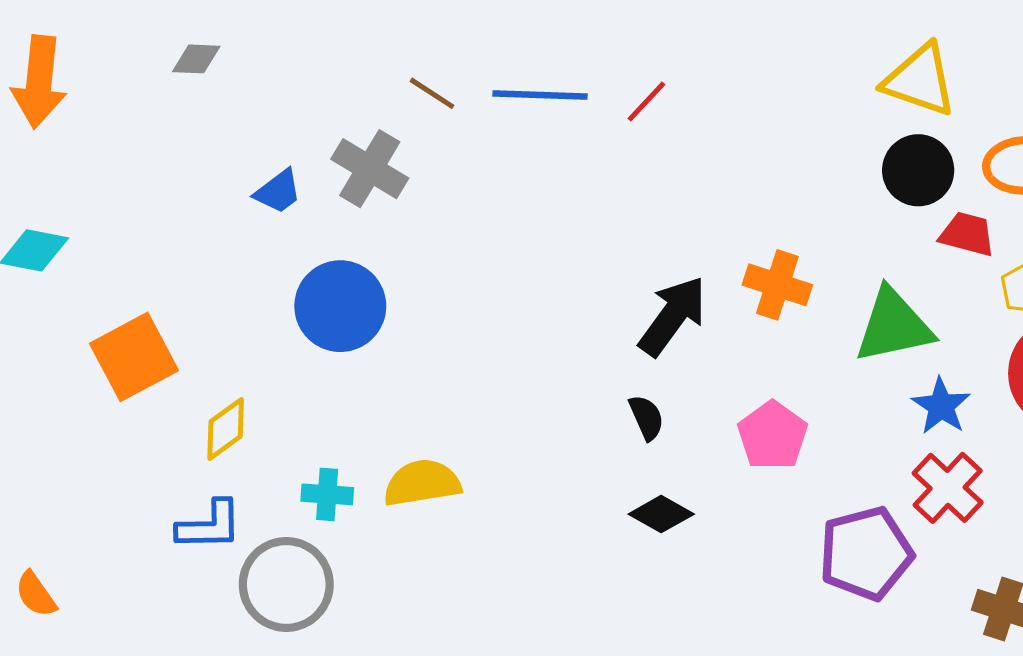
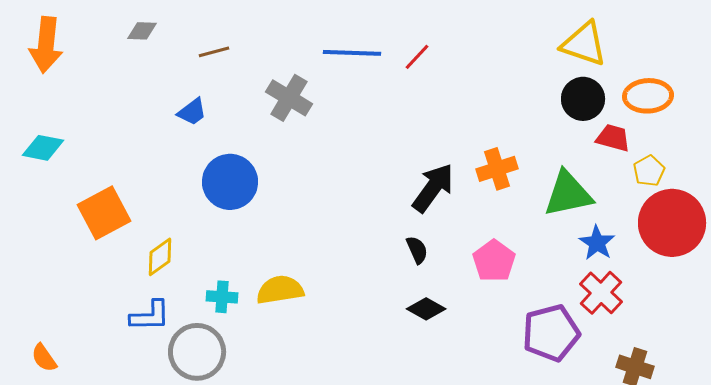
brown line: (432, 93) -> (214, 52), moved, turned -48
gray cross: (370, 169) -> (289, 98), moved
orange cross: (777, 285) -> (497, 169), turned -36

